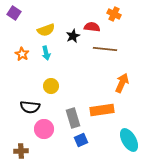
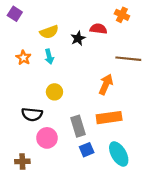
brown line: (105, 49) -> (128, 59), moved
orange arrow: (122, 83) -> (106, 84), moved
cyan ellipse: (129, 140) -> (119, 154), moved

